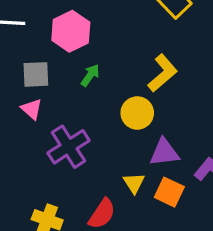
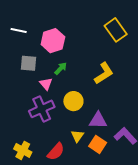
pink triangle: (32, 109) -> (46, 84), moved
yellow circle: (137, 113) -> (73, 101), moved

